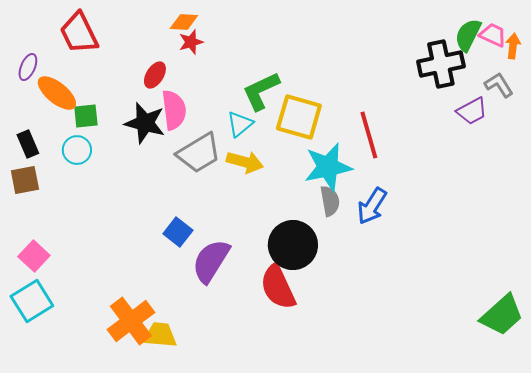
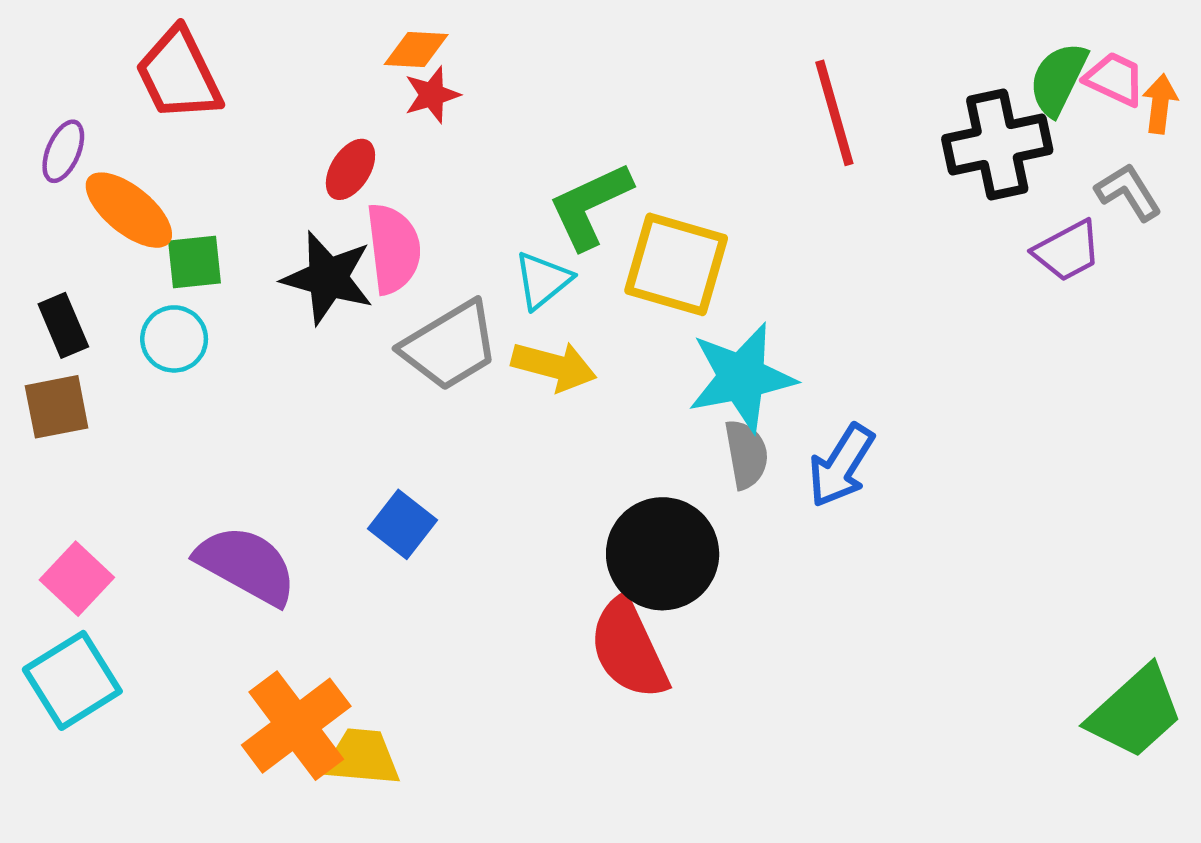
red line: (369, 135) -> (834, 113), moved
purple semicircle: (211, 261) -> (246, 565), moved, turned 87

